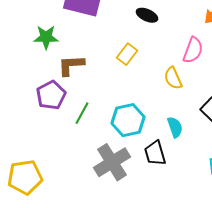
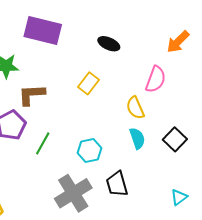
cyan hexagon: (128, 120) -> (90, 151), size x0.7
cyan semicircle: (175, 127) -> (137, 138), moved

